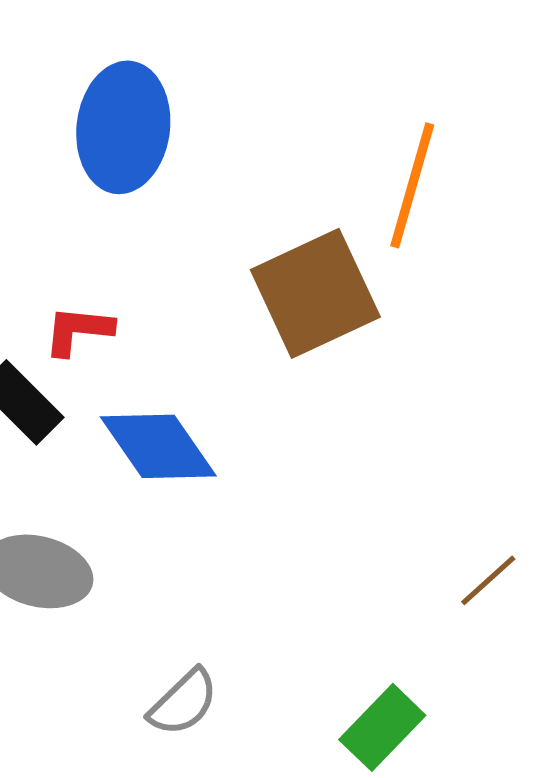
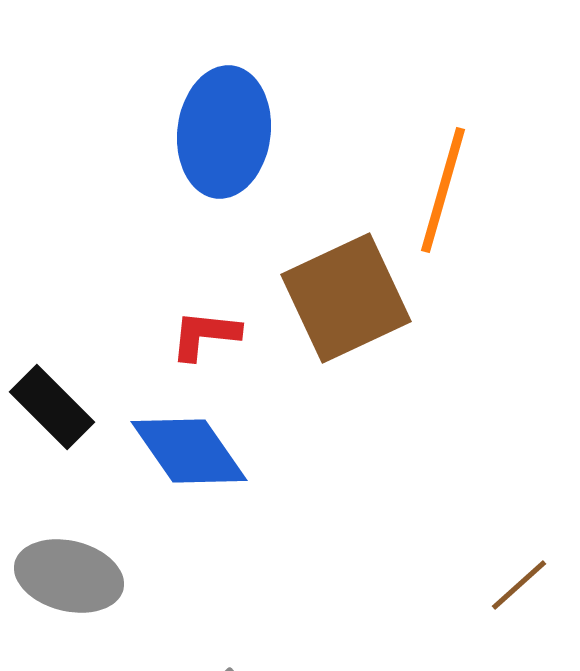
blue ellipse: (123, 127) -> (224, 132), moved
red L-shape: (78, 330) -> (205, 335), moved

